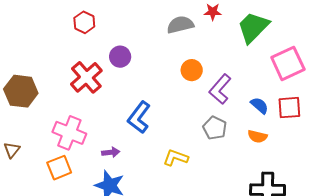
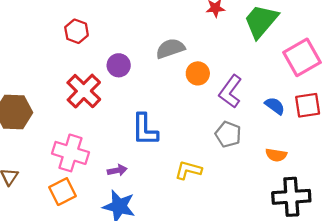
gray semicircle: (180, 25) -> (170, 49), moved
blue L-shape: (139, 117) -> (145, 130), turned -32
orange semicircle: (257, 136) -> (276, 155), moved

